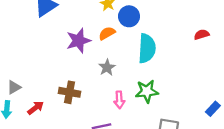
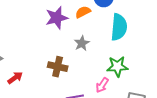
brown cross: (70, 92) -> (58, 67), moved
pink arrow: (119, 100) -> (102, 85), moved, turned 35

